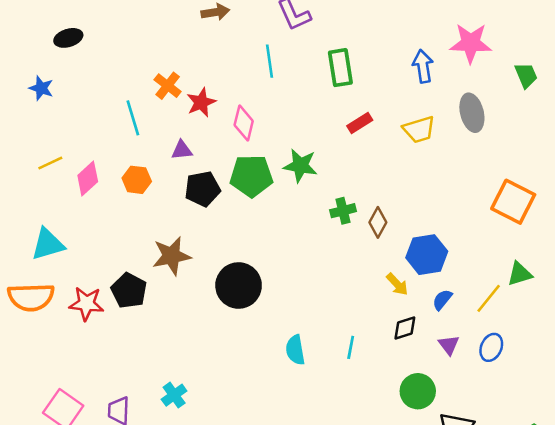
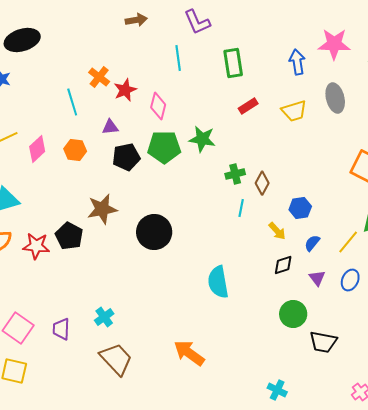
black ellipse: (68, 38) -> (22, 40), size x1.6
blue hexagon: (427, 255) -> (300, 208), size x0.7
cyan line: (351, 347) -> (241, 208), moved
cyan semicircle: (295, 350) -> (218, 282), moved, size x1.4

